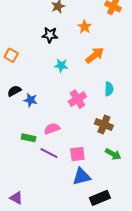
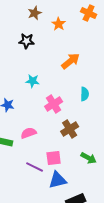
orange star: (85, 27) -> (59, 24), moved
cyan star: (61, 65) -> (33, 81), moved
brown cross: (104, 125) -> (70, 129), moved, turned 36
purple line: (49, 153) -> (35, 167), moved

